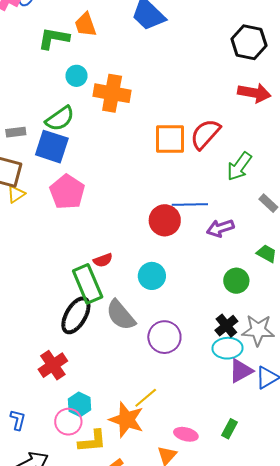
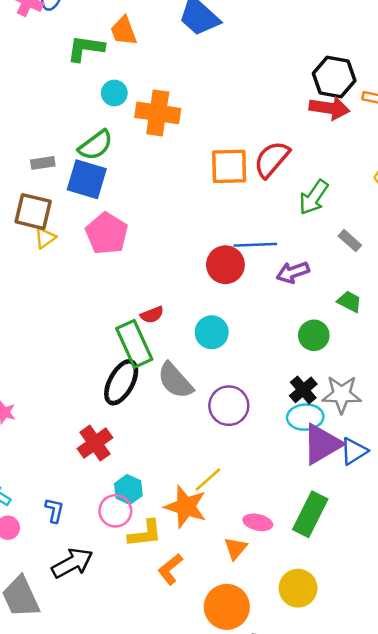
black hexagon: (249, 42) -> (334, 77), moved
purple triangle: (241, 371) -> (322, 444), size x1.4
green rectangle: (230, 429) -> (310, 514), size x1.8

